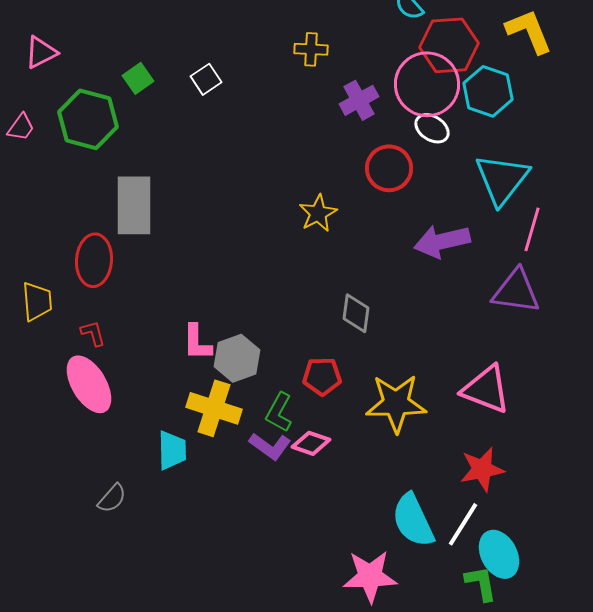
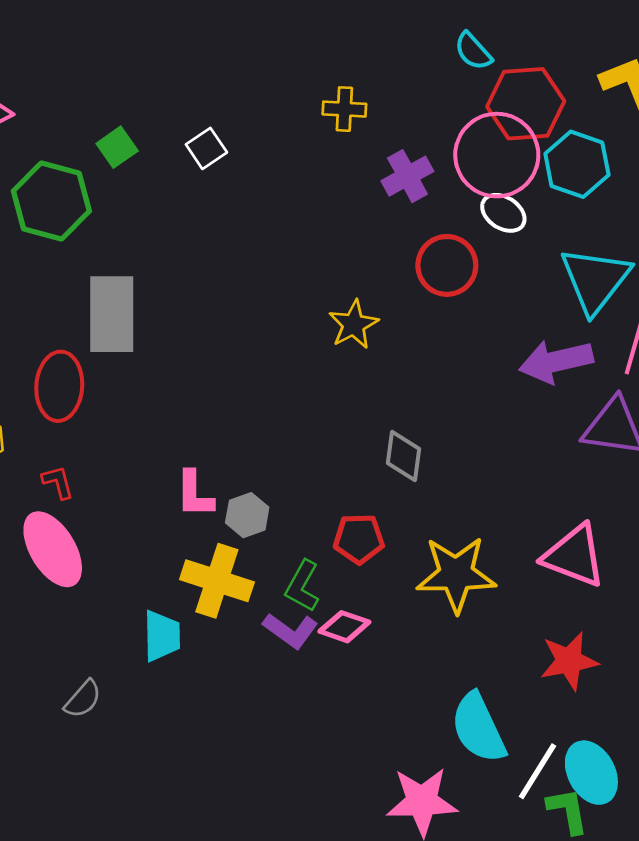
purple arrow: (442, 241) -> (556, 361), moved
gray hexagon: (237, 358) -> (247, 515), size x0.7
white line: (463, 524) -> (538, 771), moved

